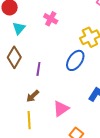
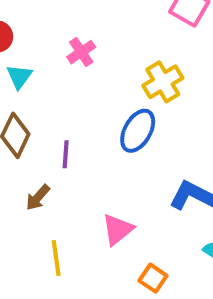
pink cross: (51, 19) -> (81, 52), turned 32
brown arrow: (33, 96) -> (38, 197), moved

